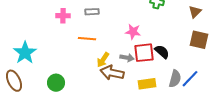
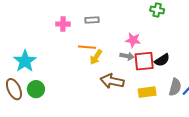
black semicircle: (162, 52) -> (162, 60), turned 105
gray arrow: (127, 58) -> (127, 56), moved
yellow arrow: (103, 60) -> (96, 57), moved
green circle: (56, 83) -> (36, 89), moved

